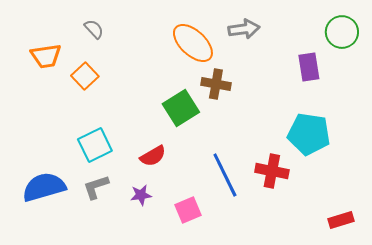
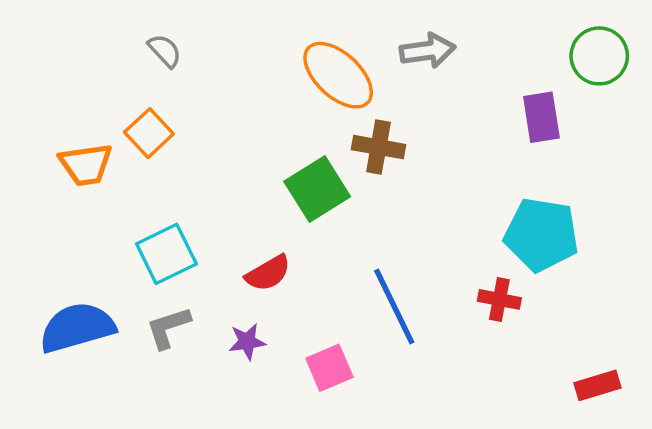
orange trapezoid: (46, 56) -> (86, 165), moved
red cross: (272, 171) -> (499, 299), moved, size x0.7

